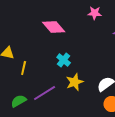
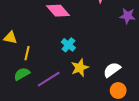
green semicircle: (19, 101) -> (22, 74), moved

